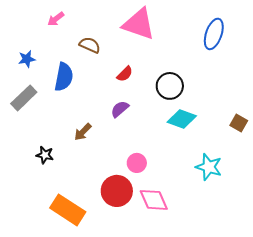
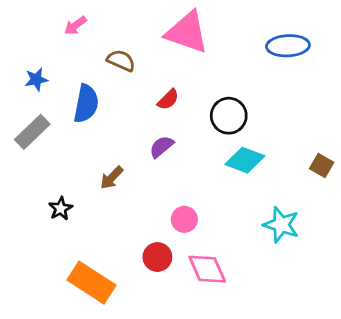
blue ellipse: (214, 34) -> (288, 46), turned 68
black star: (45, 155) -> (61, 209), turned 30
red circle: (117, 191) -> (157, 257), size x0.7

